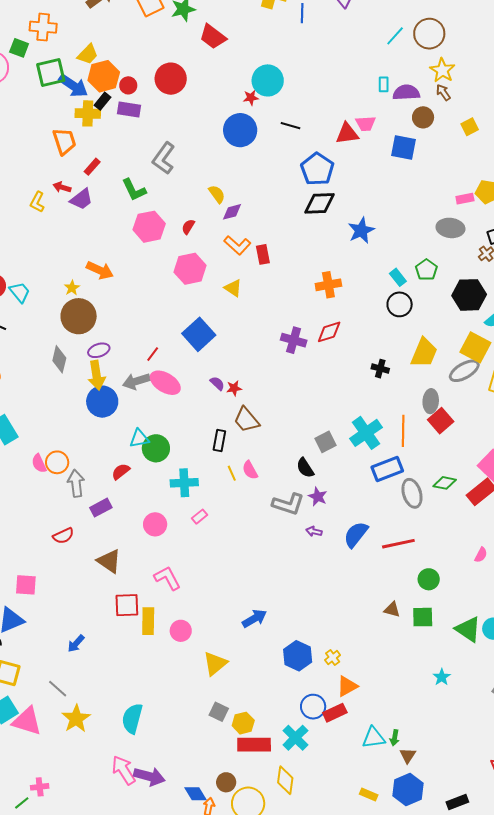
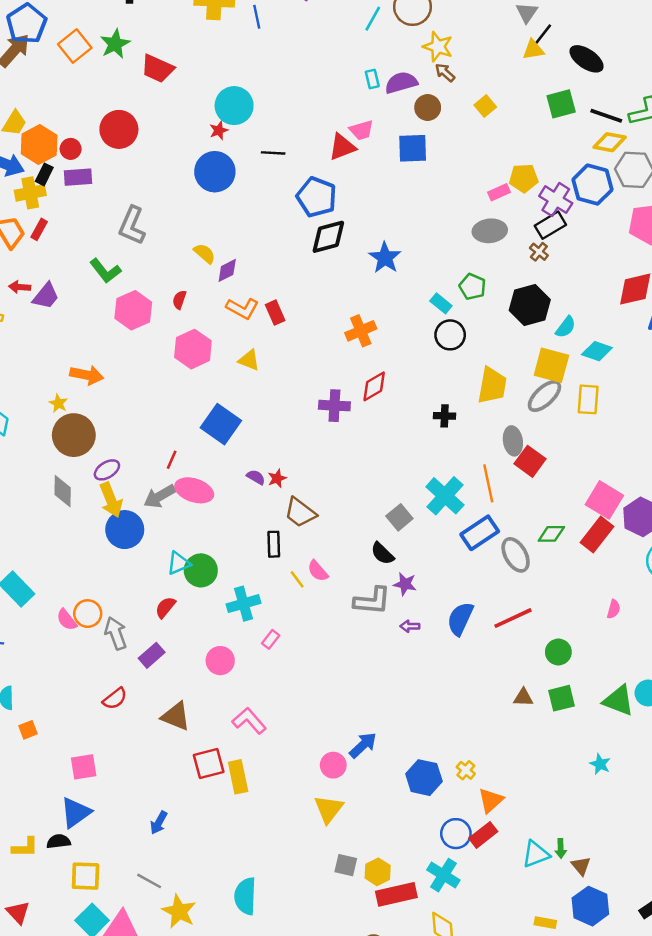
red rectangle: (92, 167) -> (39, 229), moved
pink circle: (181, 631) -> (333, 765), moved

